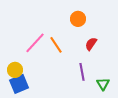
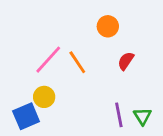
yellow circle: (15, 70) -> (44, 97), moved
purple line: (82, 72) -> (119, 115), moved

